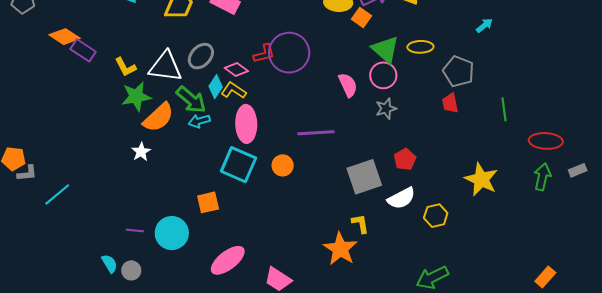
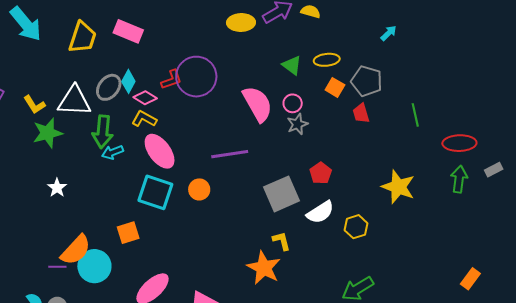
orange square: (362, 17) -> (335, 87), moved
green triangle: (385, 49) -> (292, 65), size x0.7
pink circle: (383, 75) -> (293, 103), moved, size x0.7
pink semicircle: (348, 85) -> (258, 104), size x1.5
cyan diamond: (216, 87) -> (128, 81), moved
green arrow: (191, 100) -> (103, 132), turned 60
orange semicircle: (158, 117) -> (76, 250), moved
pink ellipse: (246, 124) -> (160, 151), turned -30

